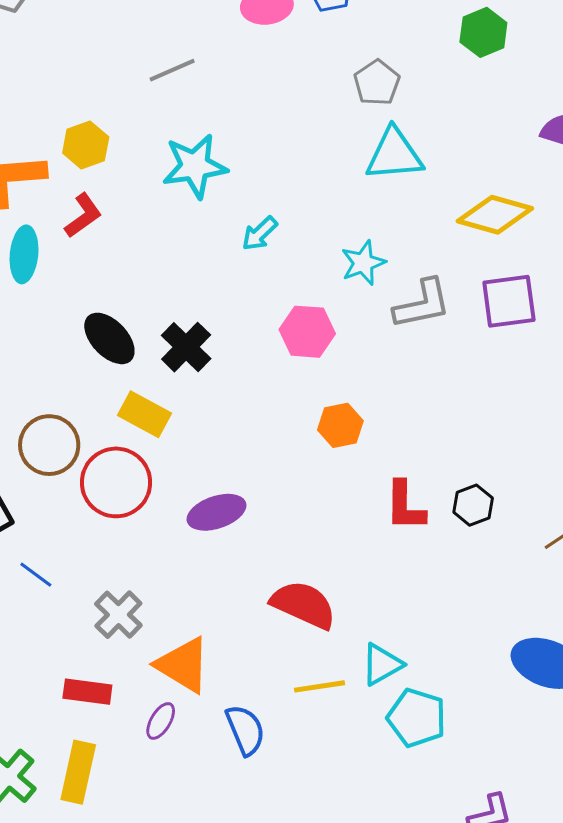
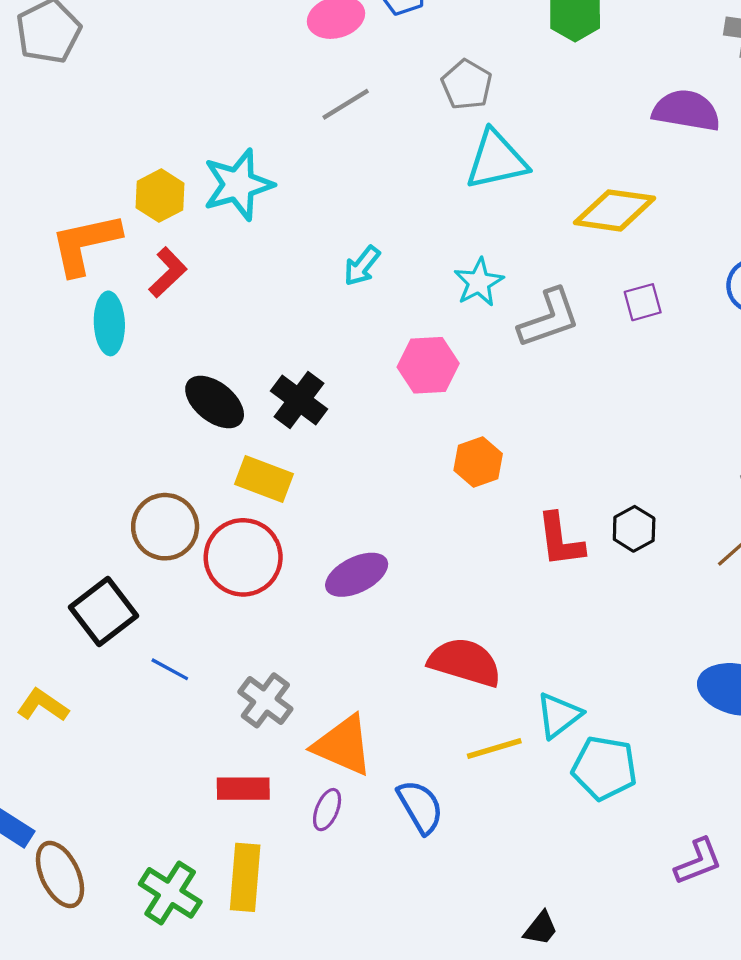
gray line: (172, 70) -> (346, 104), moved
cyan star: (195, 166) -> (238, 185), moved
purple square: (509, 301) -> (643, 302), size x0.6

